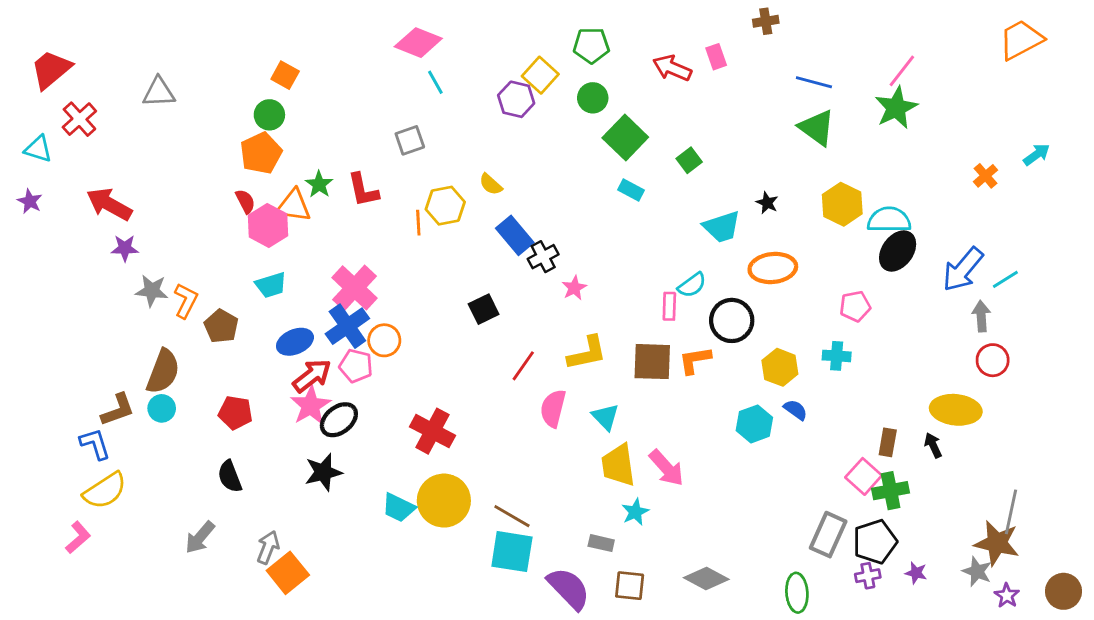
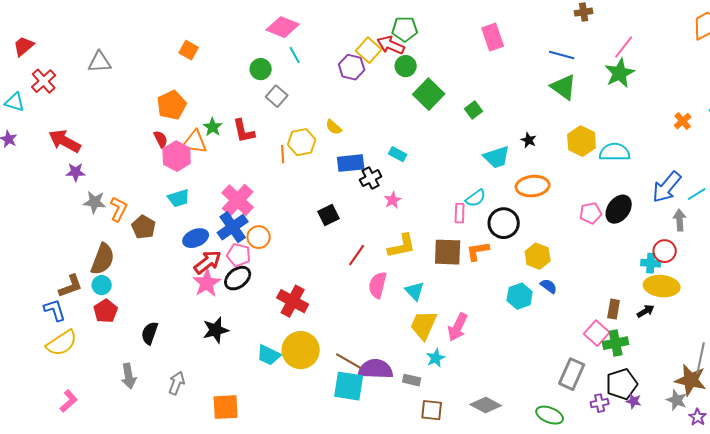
brown cross: (766, 21) -> (584, 12), moved
pink rectangle: (716, 57) -> (493, 37), size x1.5
red arrow: (672, 68) -> (391, 45), moved
red trapezoid: (51, 69) -> (24, 46), size x0.7
green circle: (269, 115) -> (261, 69), moved
gray square: (410, 140) -> (277, 96), turned -30
cyan rectangle: (631, 190) -> (398, 154), moved
blue rectangle: (515, 235) -> (351, 163), turned -56
black ellipse: (898, 251) -> (619, 209), moved
cyan cross: (837, 356) -> (651, 263), moved
red circle: (993, 360) -> (665, 251), moved
red pentagon: (235, 413) -> (106, 311), moved, turned 30
black ellipse: (339, 420) -> (238, 278), moved
black arrow: (933, 445) -> (646, 311), turned 84
yellow trapezoid: (618, 465) -> (424, 325), turned 32
pink arrow: (666, 468) -> (458, 327), turned 68
black semicircle: (230, 476) -> (150, 333), turned 40
pink L-shape: (78, 537) -> (69, 401), moved
gray arrow: (200, 537) -> (129, 376), turned -50
black pentagon: (875, 542) -> (622, 384), moved
orange square: (288, 573) -> (226, 407), moved, turned 36
purple semicircle: (569, 588) -> (376, 369), moved, turned -44
green ellipse: (797, 593) -> (550, 415), turned -64

